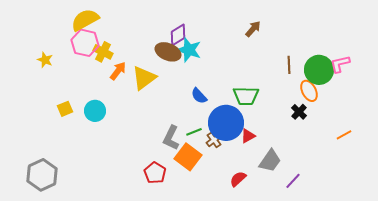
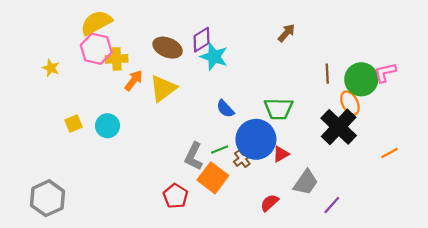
yellow cross: (103, 52) -> (117, 59), turned -30
brown ellipse: (168, 52) -> (168, 48), moved
black cross: (299, 112) -> (339, 127), size x2.0

